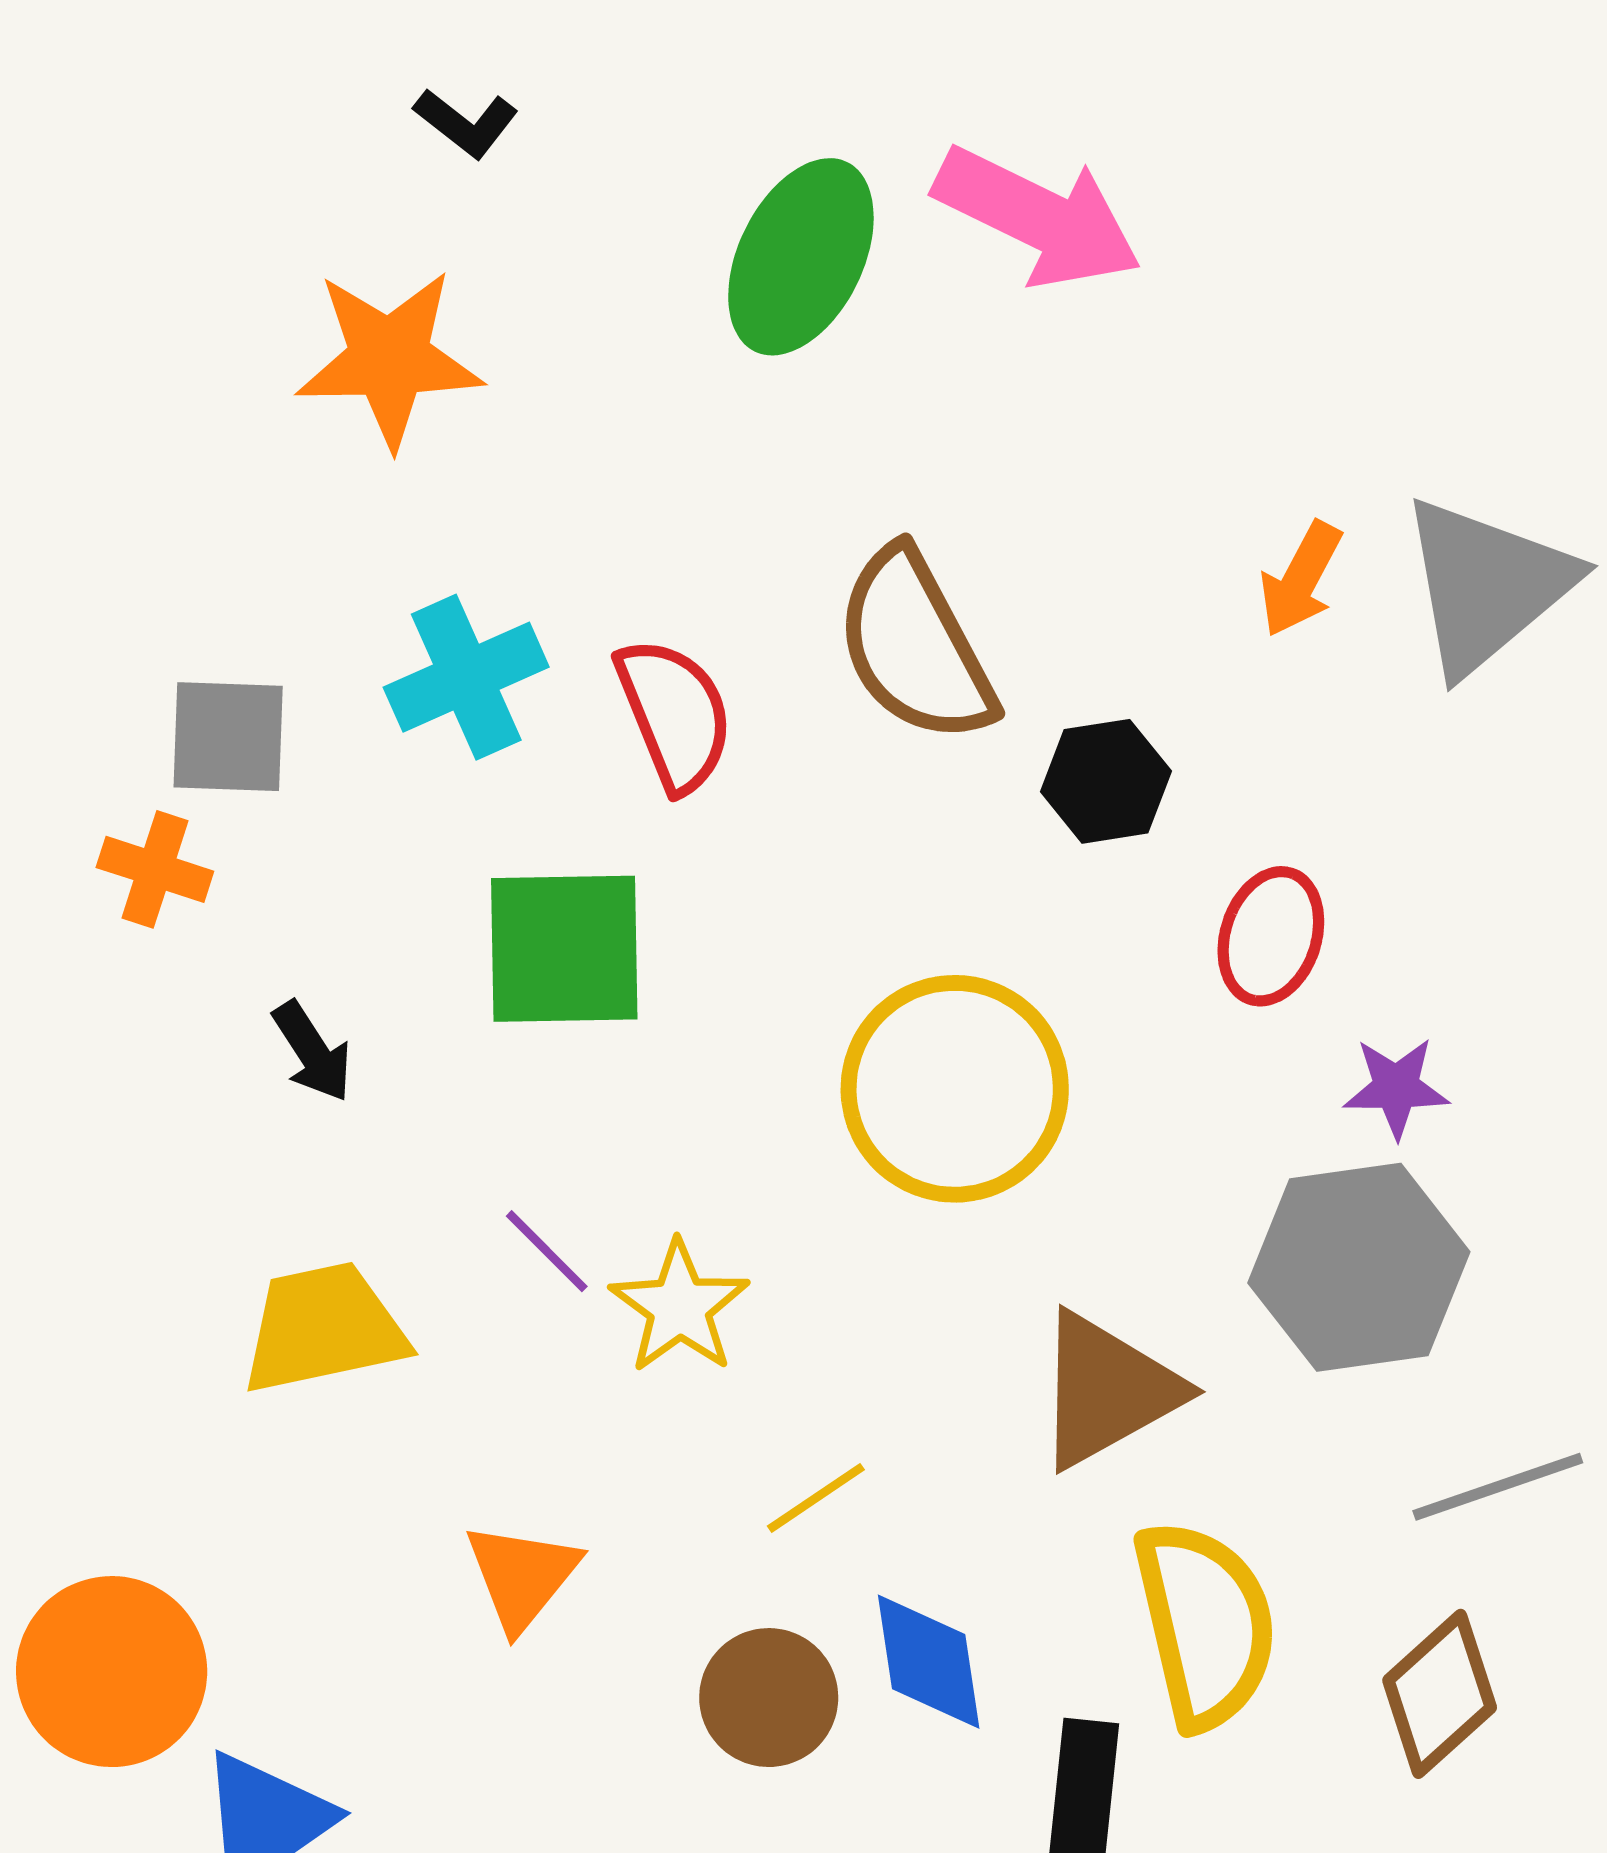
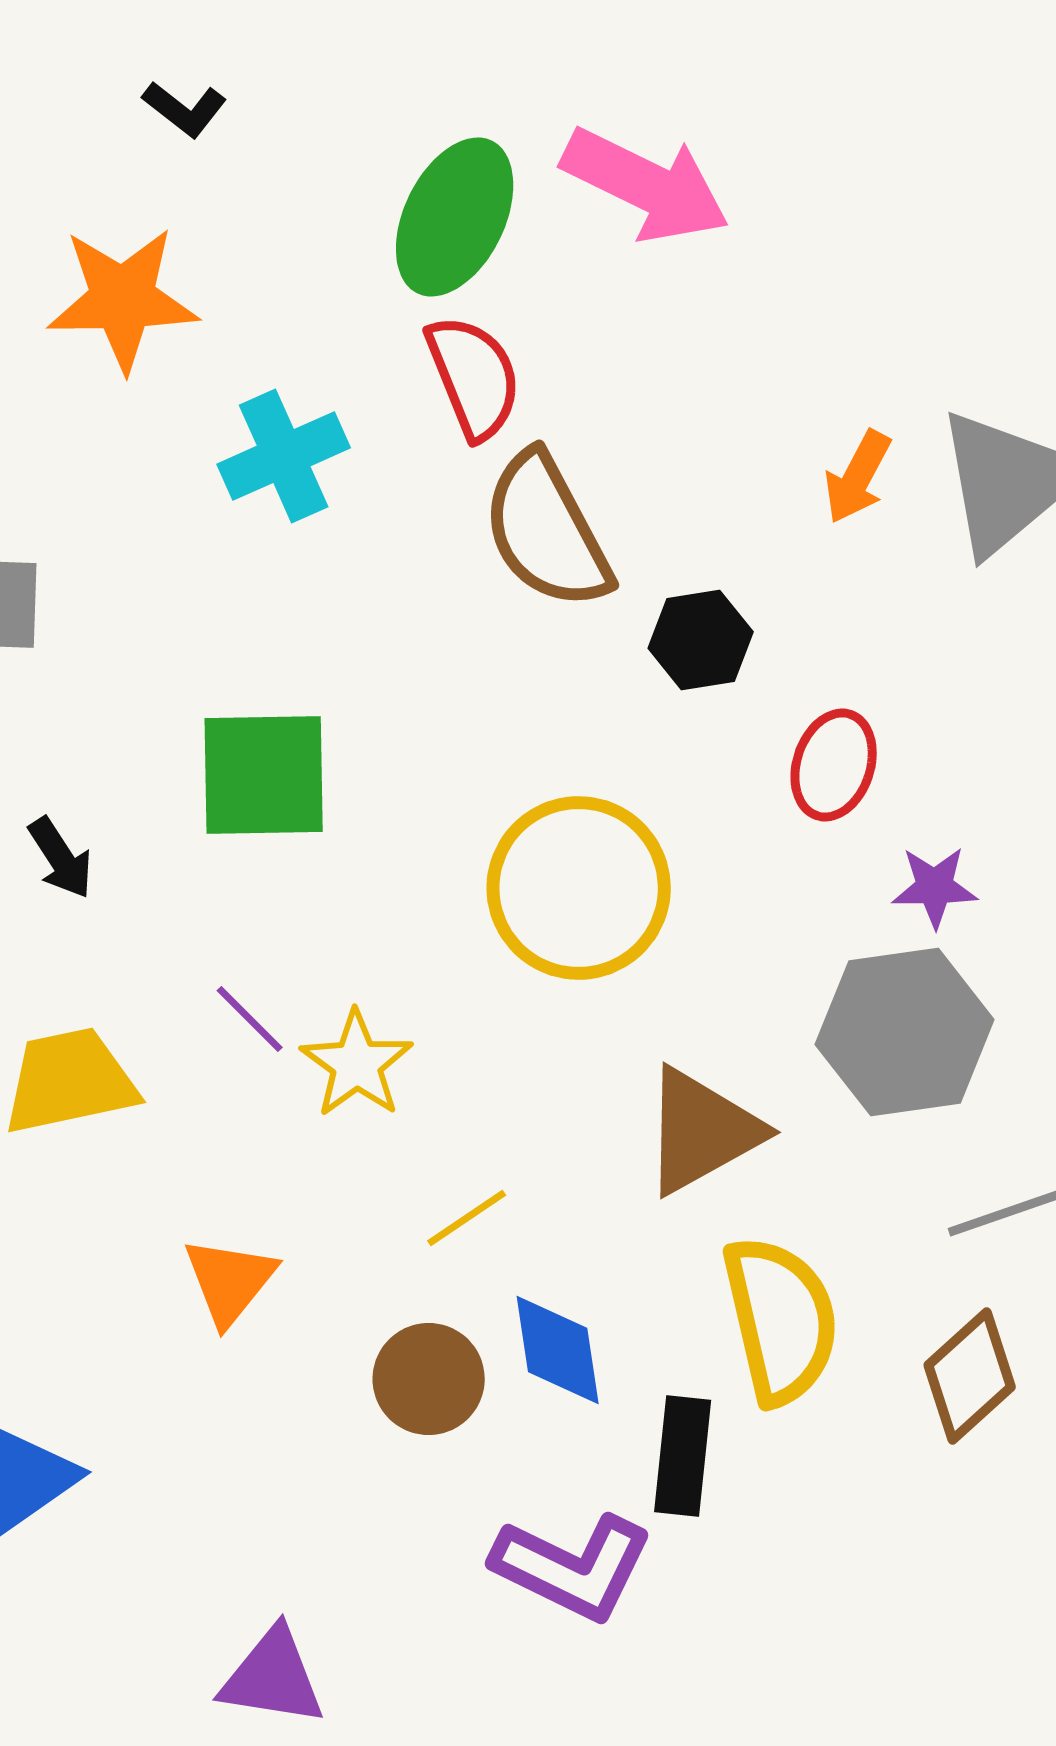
cyan cross: (466, 677) -> (284, 456), moved
red semicircle: (675, 714) -> (474, 377), moved

